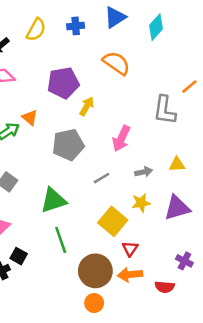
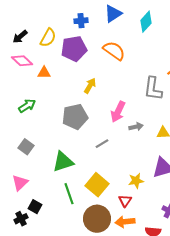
yellow semicircle: (36, 30) -> (48, 38), moved
purple pentagon: (63, 83) -> (74, 49), moved
orange triangle: (30, 117) -> (44, 73), moved, turned -40
gray arrow: (144, 172) -> (136, 127), moved
yellow star: (141, 203) -> (136, 181), moved
yellow square: (113, 221) -> (97, 185), moved

